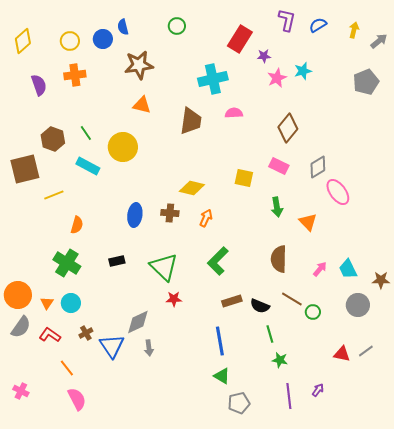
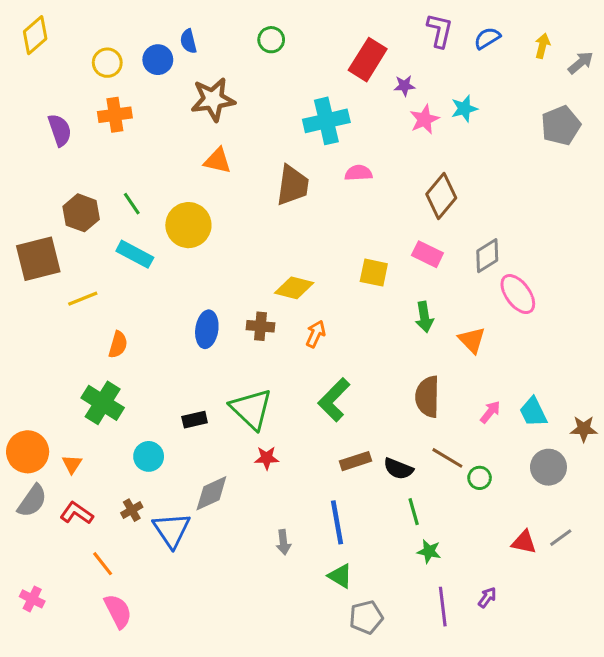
yellow diamond: (23, 41) -> (35, 35), moved
black rectangle: (117, 261) -> (195, 420), moved
cyan circle: (71, 303) -> (149, 456), moved
gray arrow: (149, 348) -> (283, 542), moved

